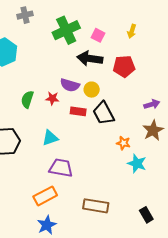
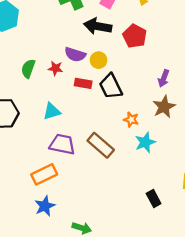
red pentagon: (124, 66) -> (135, 36), turned 30
purple arrow: (152, 104) -> (164, 78), turned 126
cyan star: (137, 164) -> (145, 142), turned 30
brown rectangle: (96, 206) -> (101, 145), moved, turned 30

